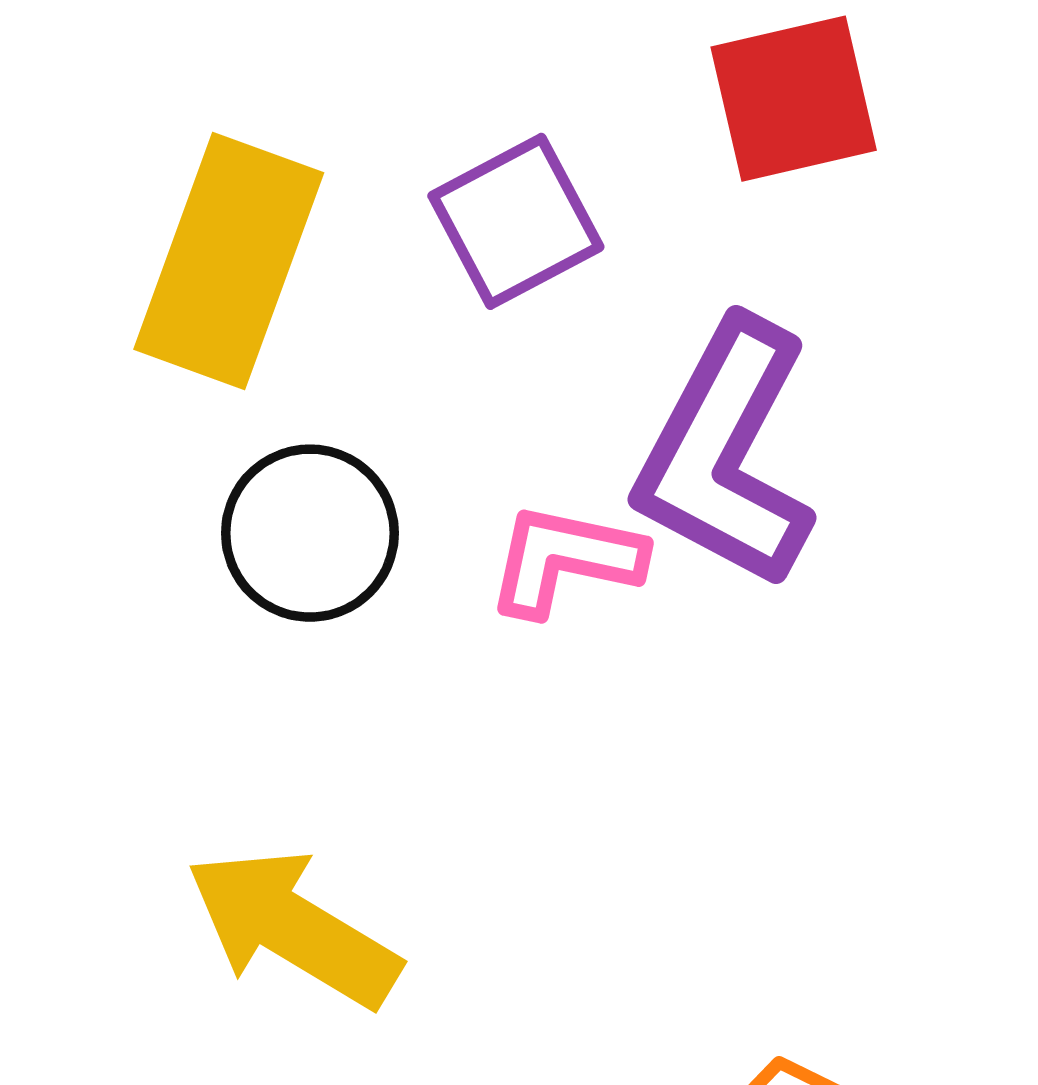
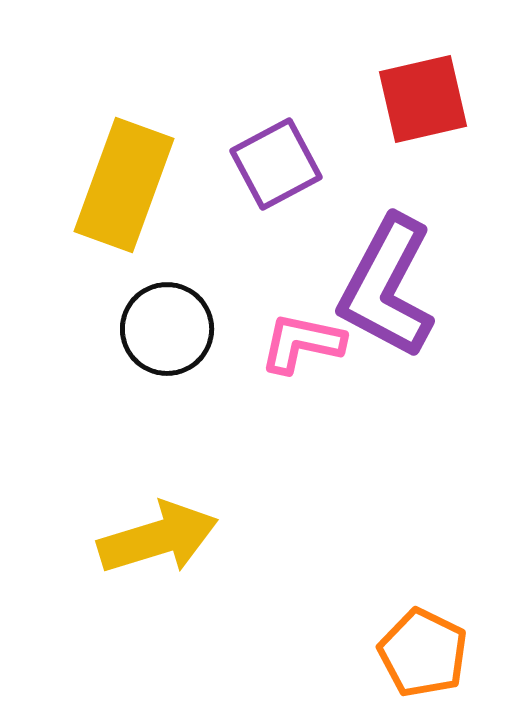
yellow arrow: (293, 928) -> (158, 538), turned 132

